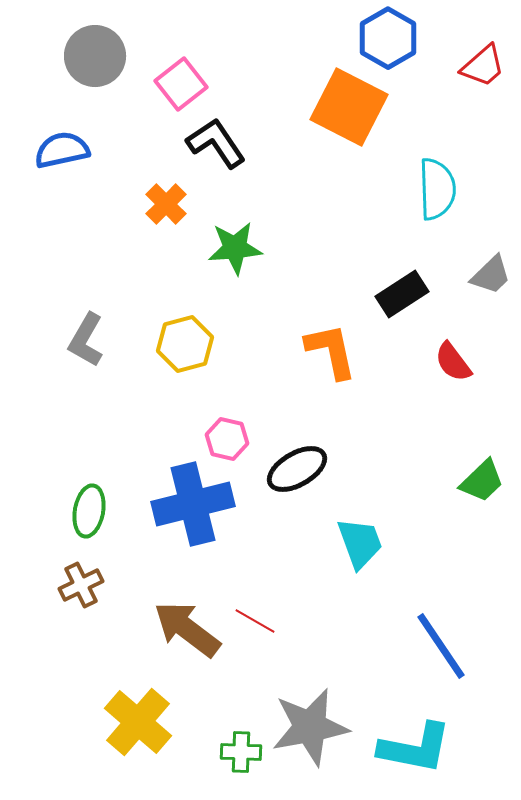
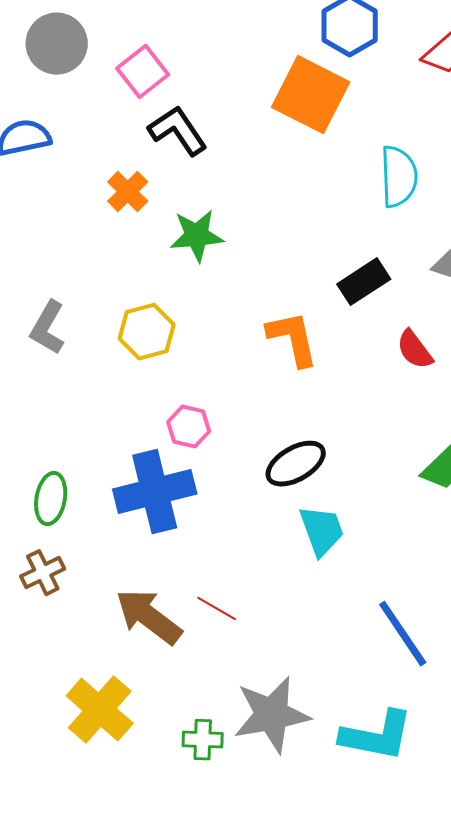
black ellipse: (297, 469) -> (296, 464), moved

